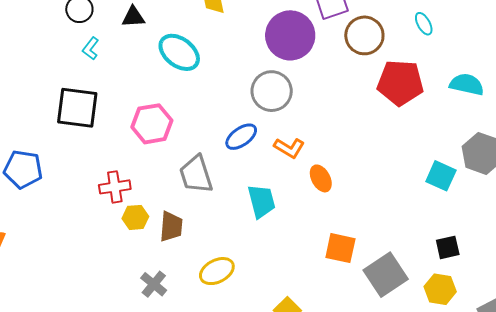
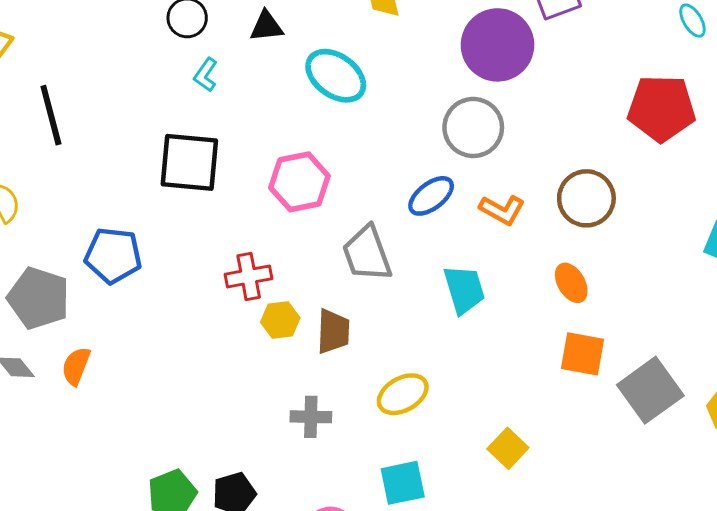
brown circle: (364, 35) -> (586, 198), moved
orange ellipse: (321, 178) -> (571, 283), moved
gray cross: (154, 284) -> (311, 417), turned -36

